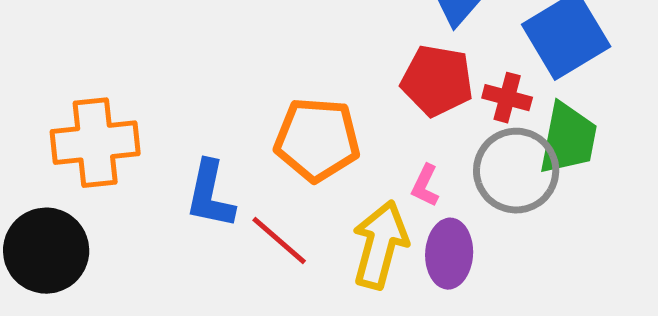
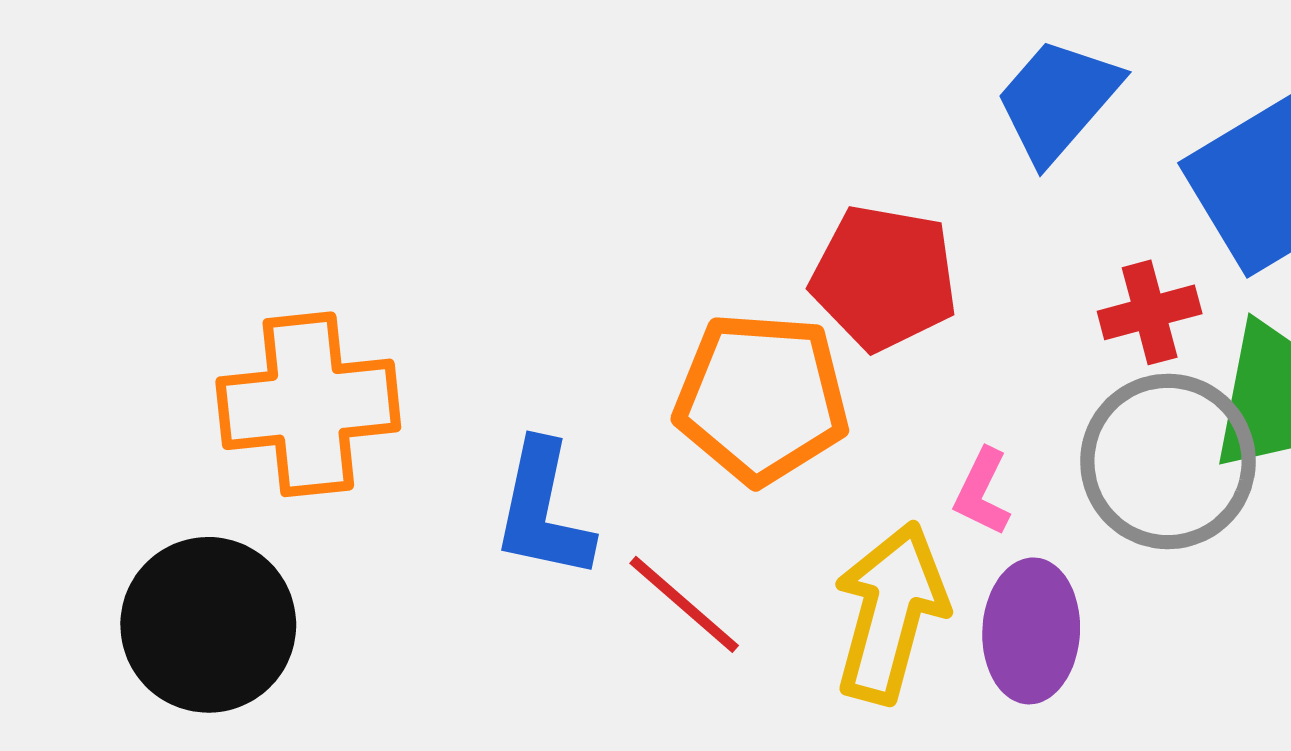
red pentagon: (437, 81) -> (884, 278), moved
red cross: (507, 98) -> (1150, 312), turned -30

